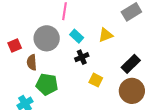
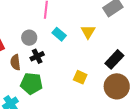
yellow triangle: (106, 35) -> (88, 32), turned -35
gray circle: (47, 38) -> (29, 38), size x0.6
black cross: (82, 57) -> (37, 56), moved

